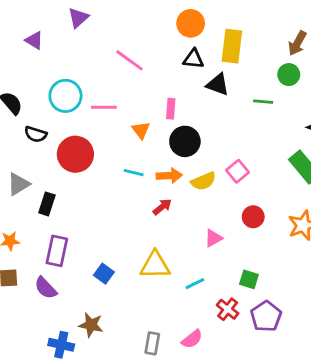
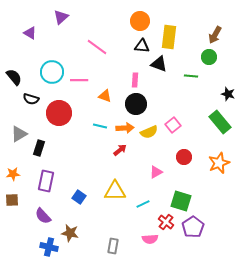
pink rectangle: (171, 109) -> (135, 80), moved
orange triangle: (141, 130) -> (105, 96), turned -32
green square: (249, 279) -> (181, 201), size x1.5
purple semicircle: (46, 288) -> (43, 216), moved
pink semicircle: (192, 339) -> (150, 239), moved, turned 35

